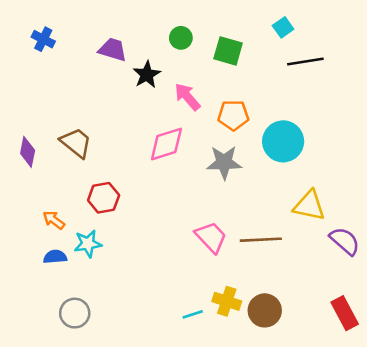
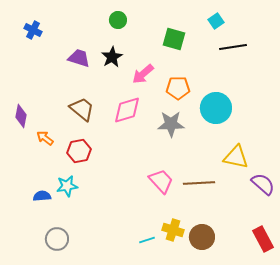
green circle: (181, 38) -> (118, 20), moved
purple trapezoid: (113, 50) -> (79, 58), moved
pink arrow: (187, 97) -> (143, 74), turned -90
brown trapezoid: (76, 143) -> (82, 109), moved
orange arrow: (54, 220) -> (45, 138), moved

